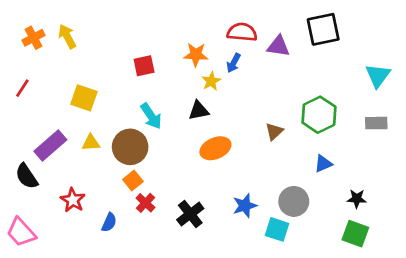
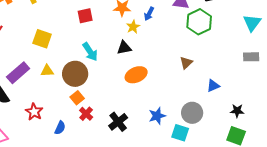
green hexagon: (319, 115) -> (199, 22), moved
brown triangle: (274, 131) -> (186, 63), moved

